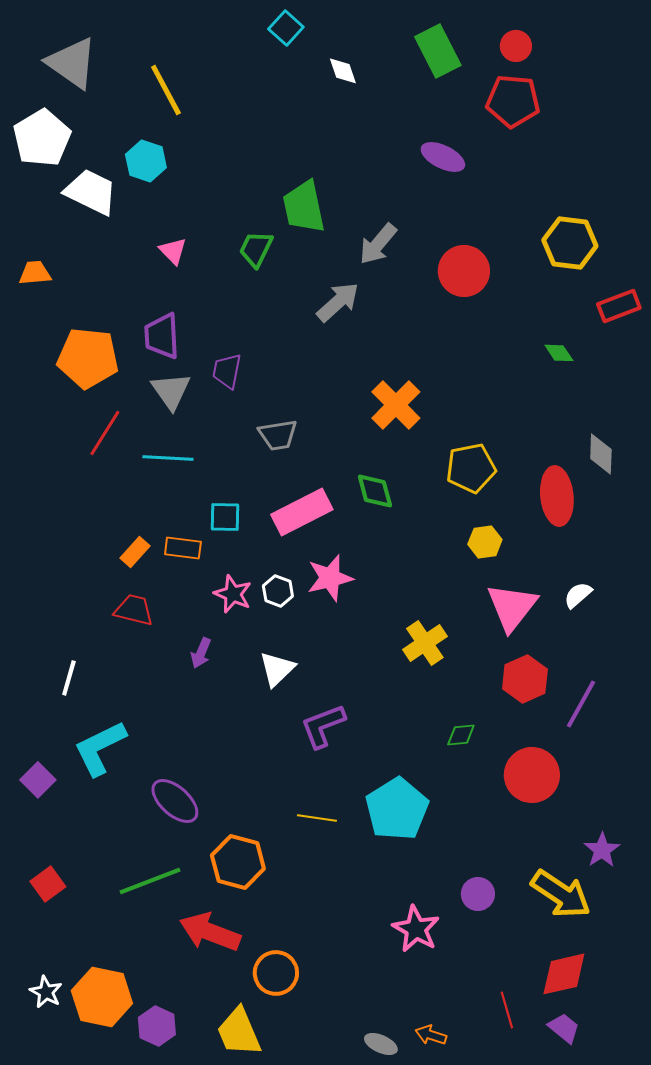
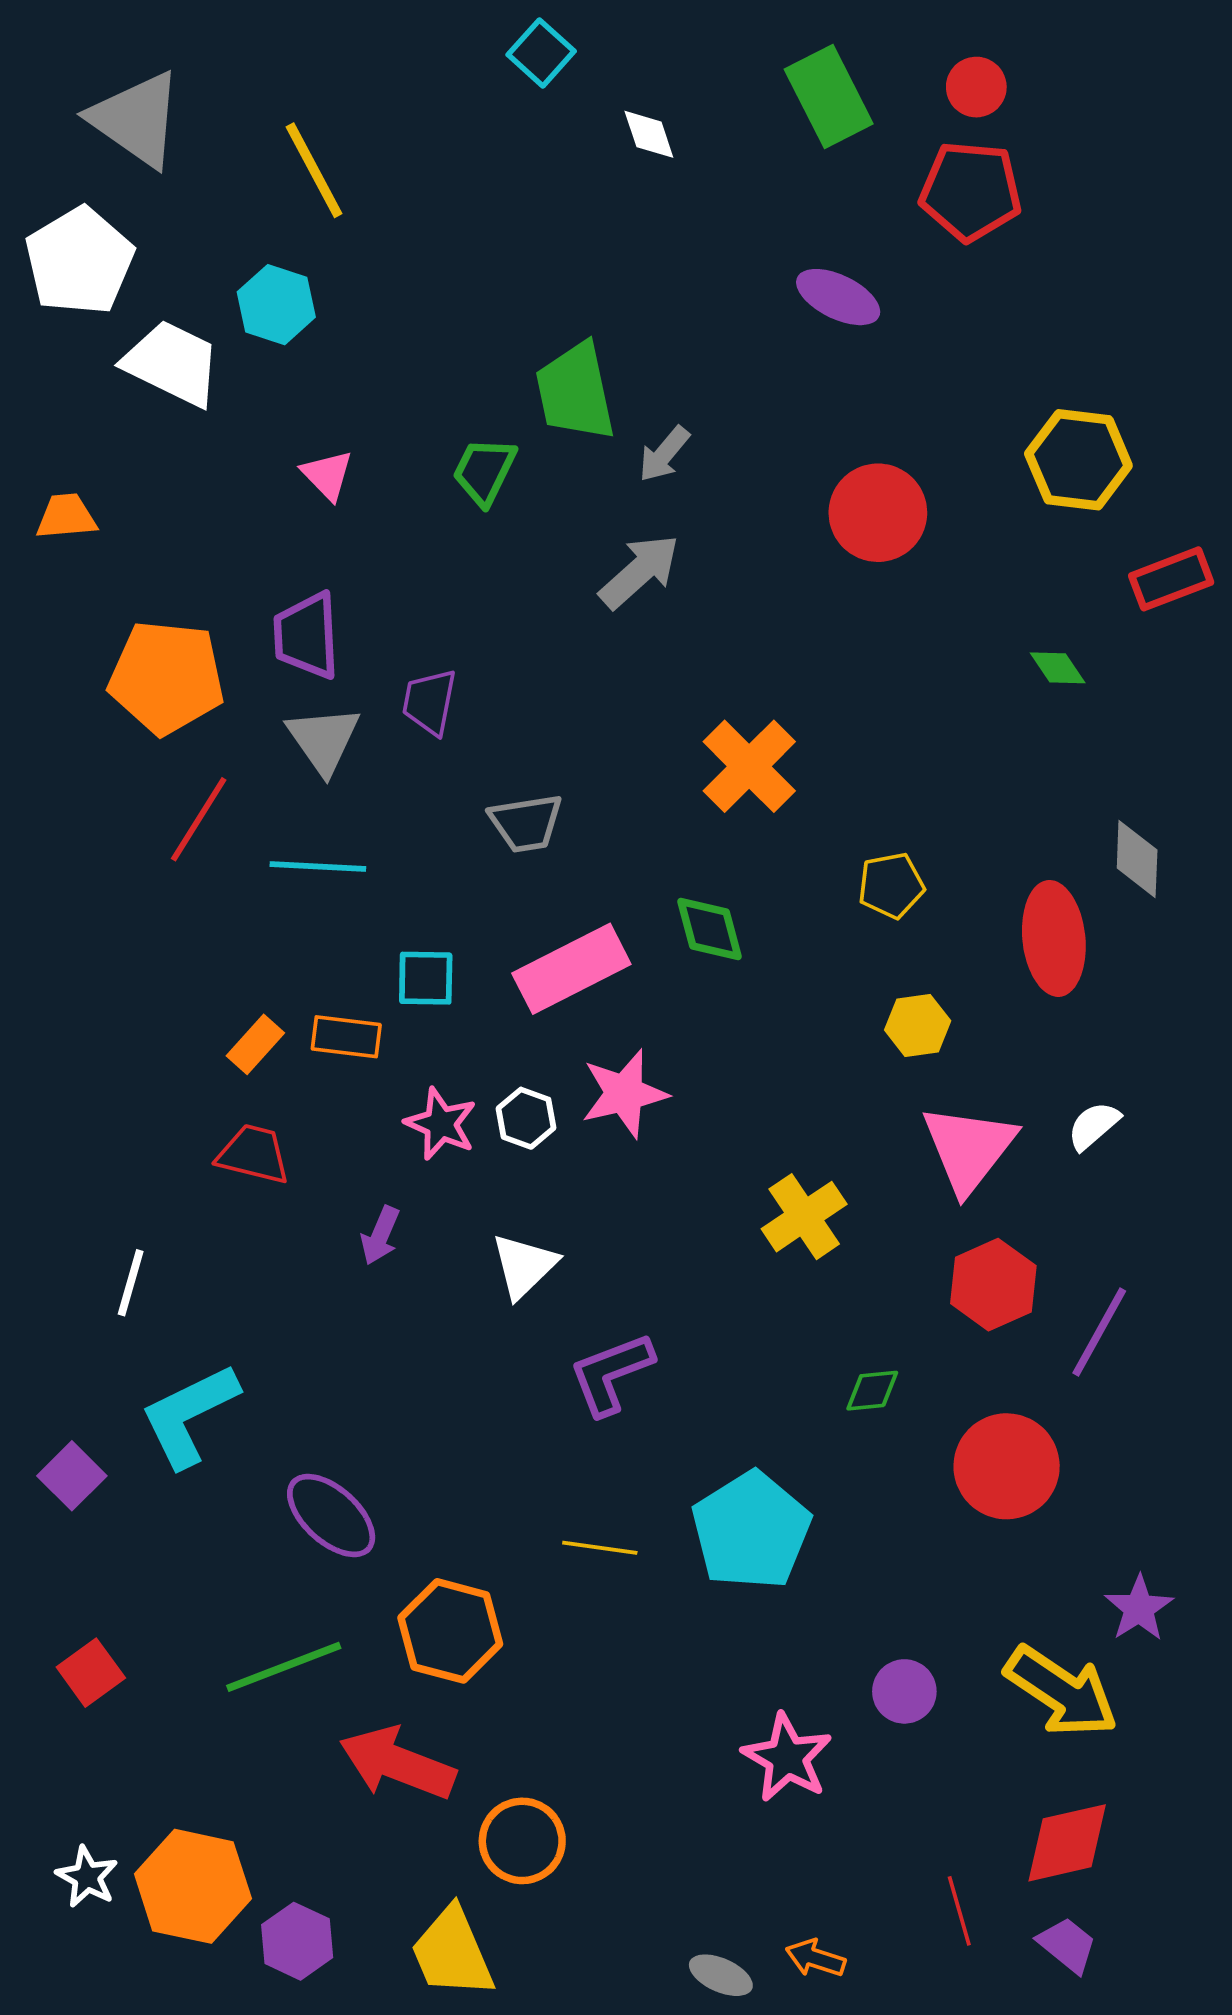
gray arrow: (378, 244) -> (664, 454), moved, size x0.7
yellow pentagon: (471, 468) -> (891, 885), size x0.7

